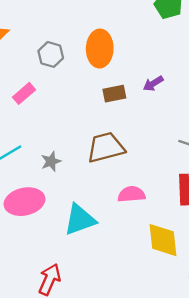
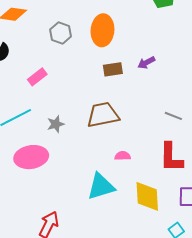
pink rectangle: (24, 93) -> (37, 77), moved
pink semicircle: (131, 194) -> (123, 156), size x0.7
cyan triangle: (80, 220) -> (101, 186), moved

